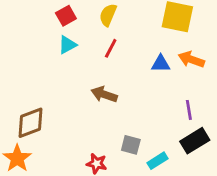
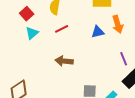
red line: (111, 48) -> (62, 29), turned 48
orange arrow: (191, 59) -> (118, 24), turned -114

